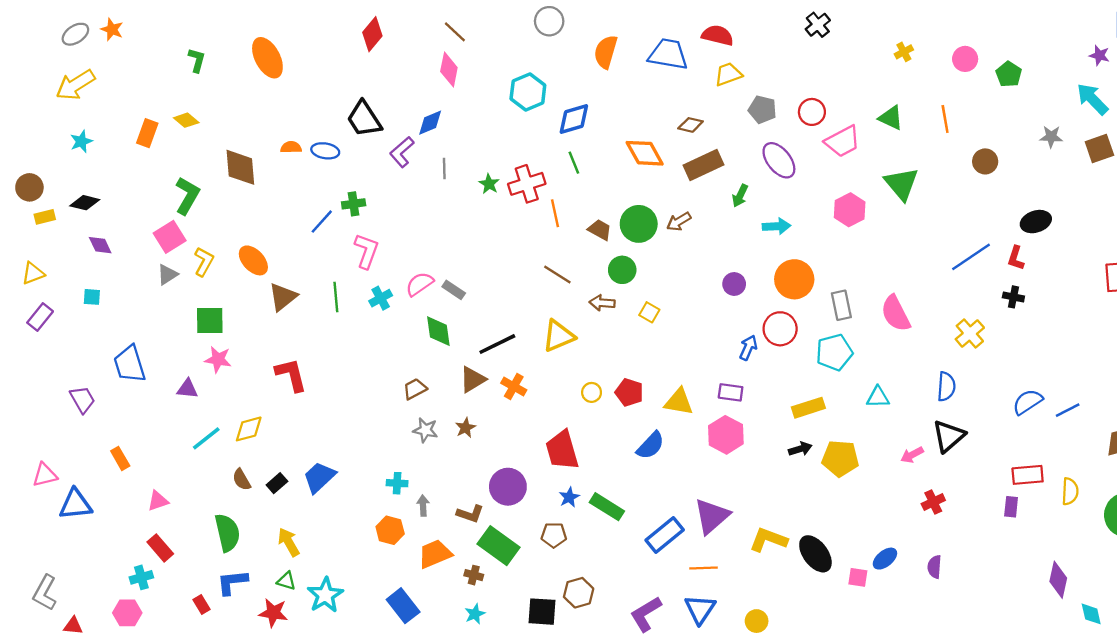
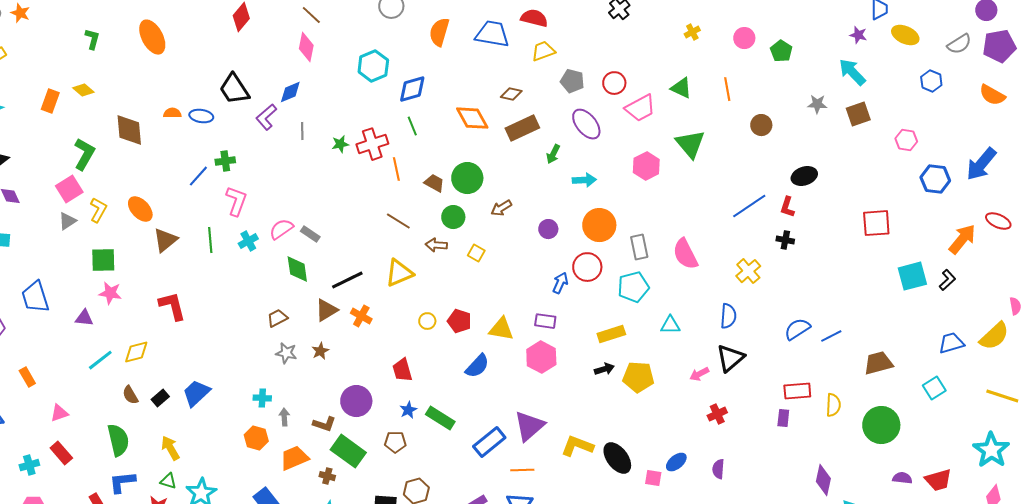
green star: (489, 184) -> (340, 144), turned 30
brown arrow: (679, 222) -> (501, 208), moved
red trapezoid: (562, 450) -> (402, 370), size x0.7
cyan cross: (141, 577) -> (29, 465), moved

